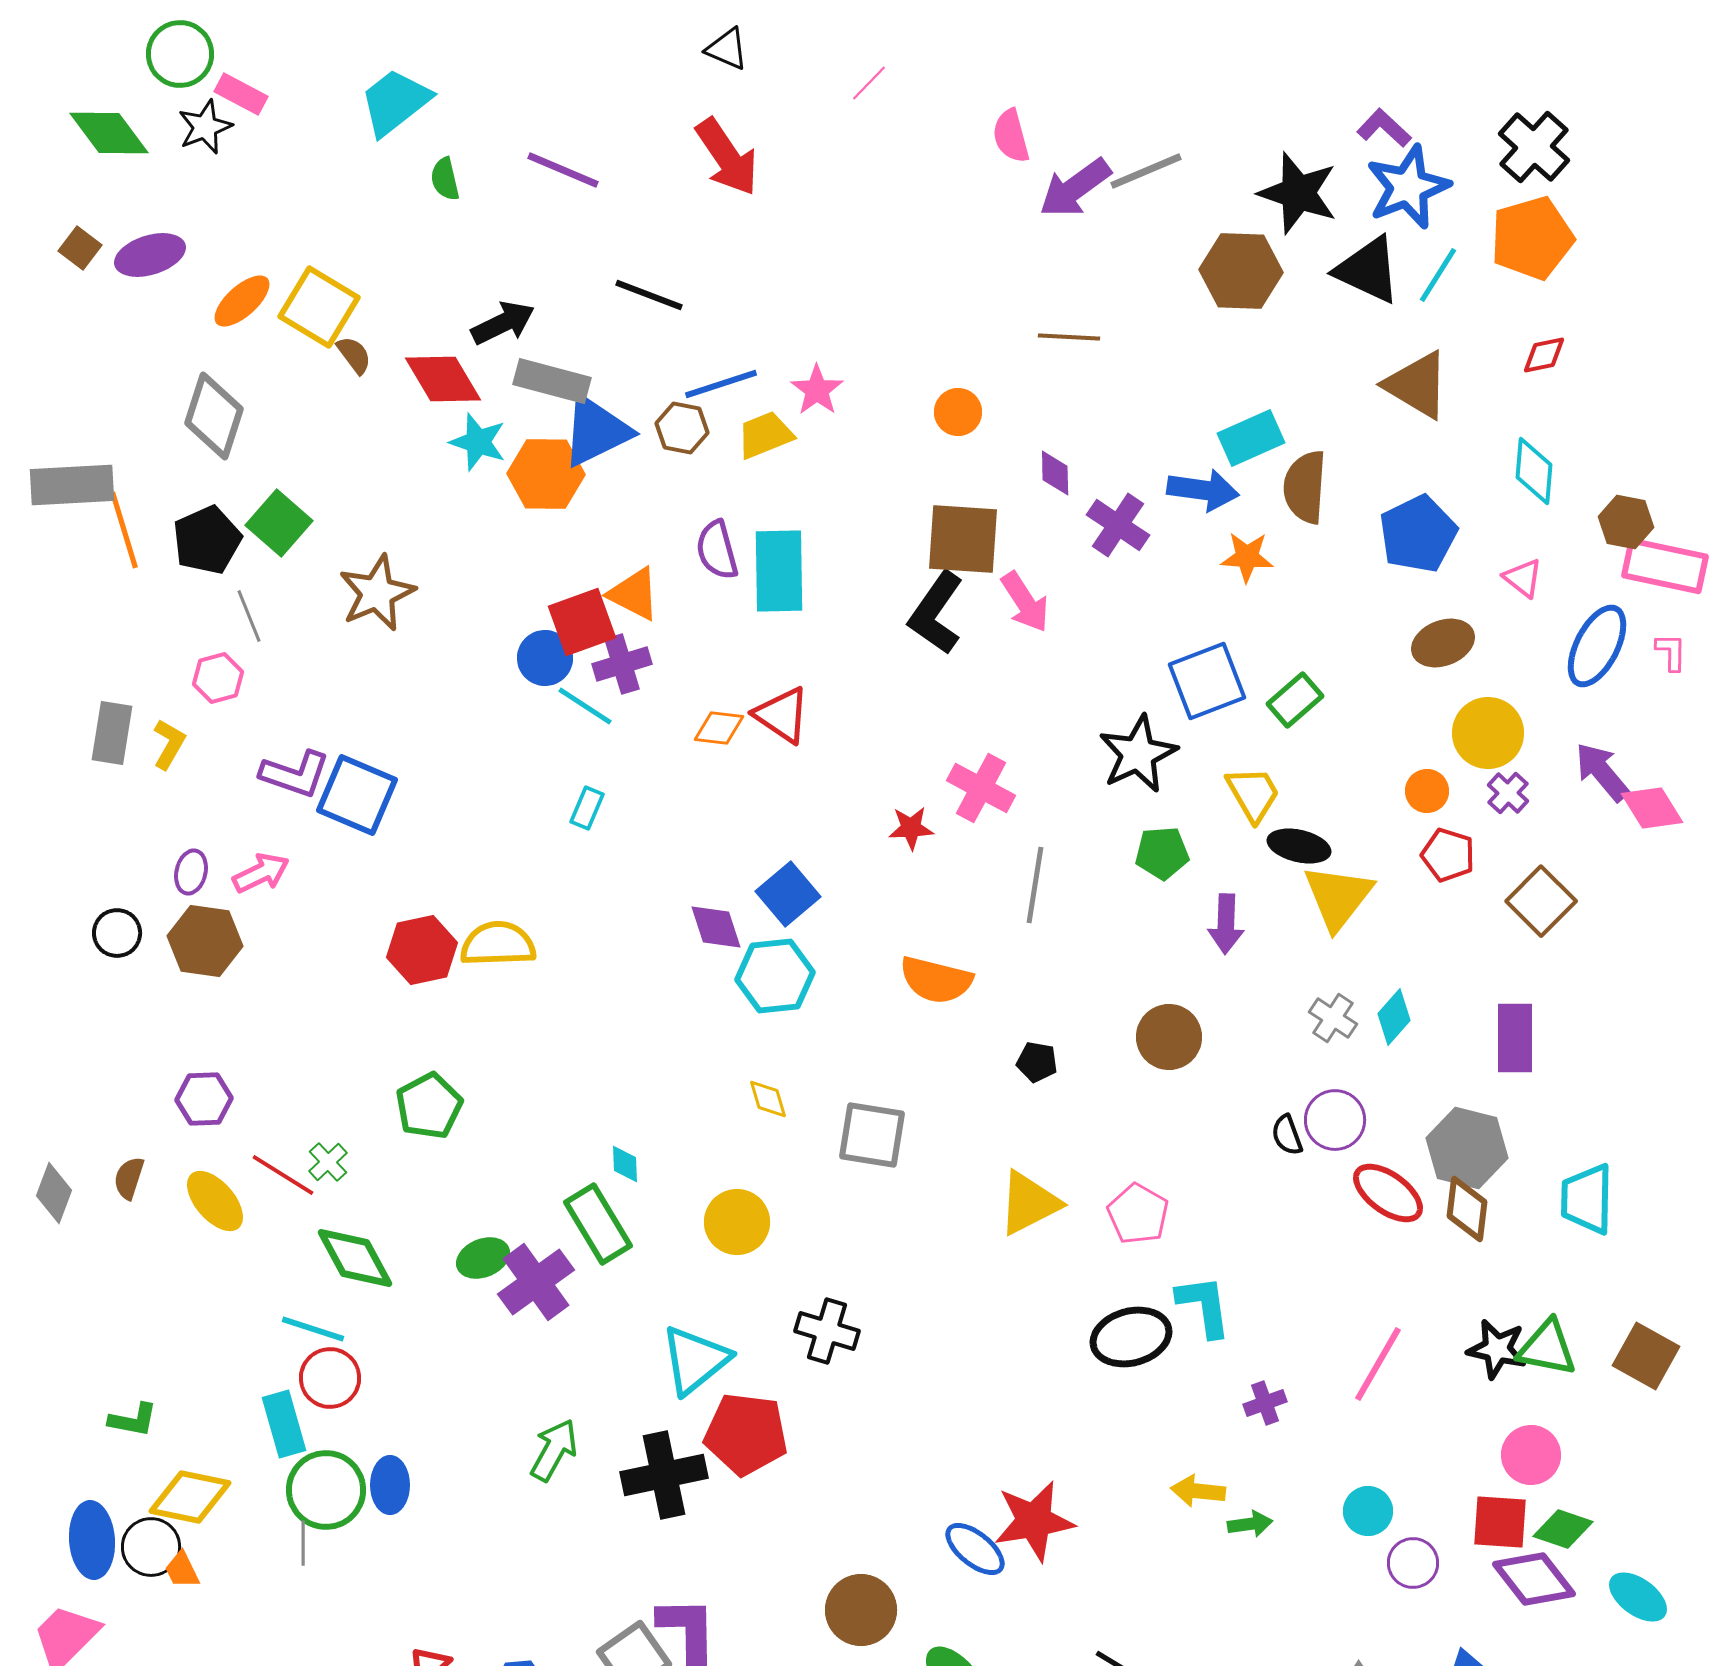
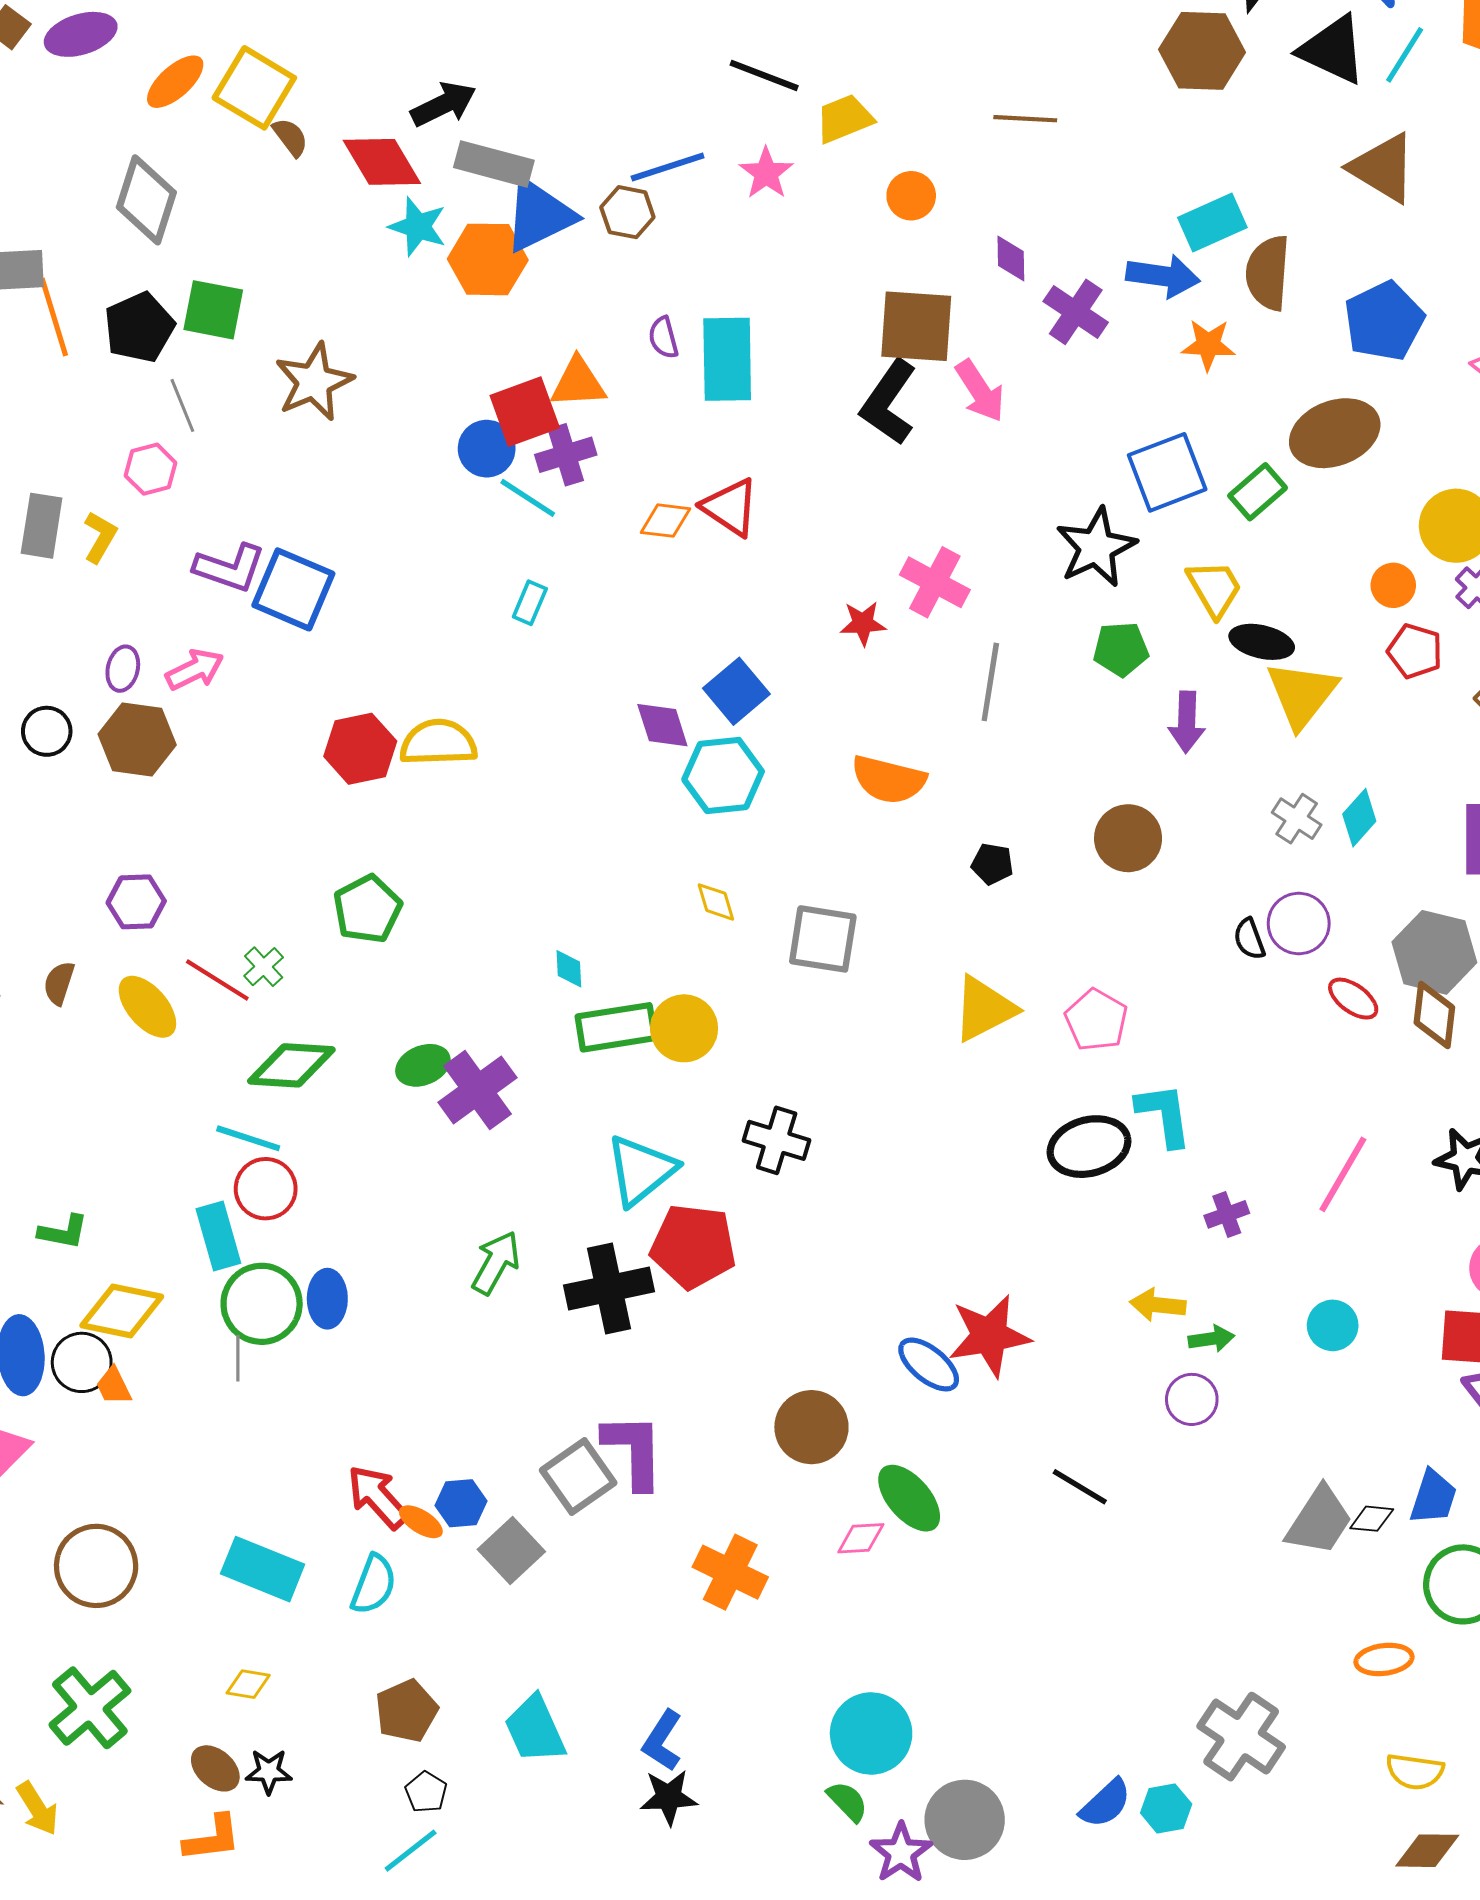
black line: (649, 295) -> (764, 75), moved
yellow trapezoid: (765, 435) -> (844, 119), moved
green square: (279, 523) -> (213, 310), turned -30
purple semicircle: (717, 550) -> (663, 338), size x0.7
orange triangle: (634, 594) -> (578, 383), turned -30
brown ellipse: (1443, 643) -> (1335, 433), moved, size x1.4
red ellipse: (1388, 1193) -> (1353, 999), size x0.7
green rectangle: (598, 1224) -> (616, 1027), moved, turned -68
green diamond: (355, 1258) -> (291, 1065), turned -58
purple circle: (1413, 1563) -> (1192, 1399), moved

